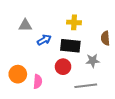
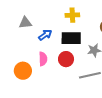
pink semicircle: (38, 81) -> (43, 59), moved

